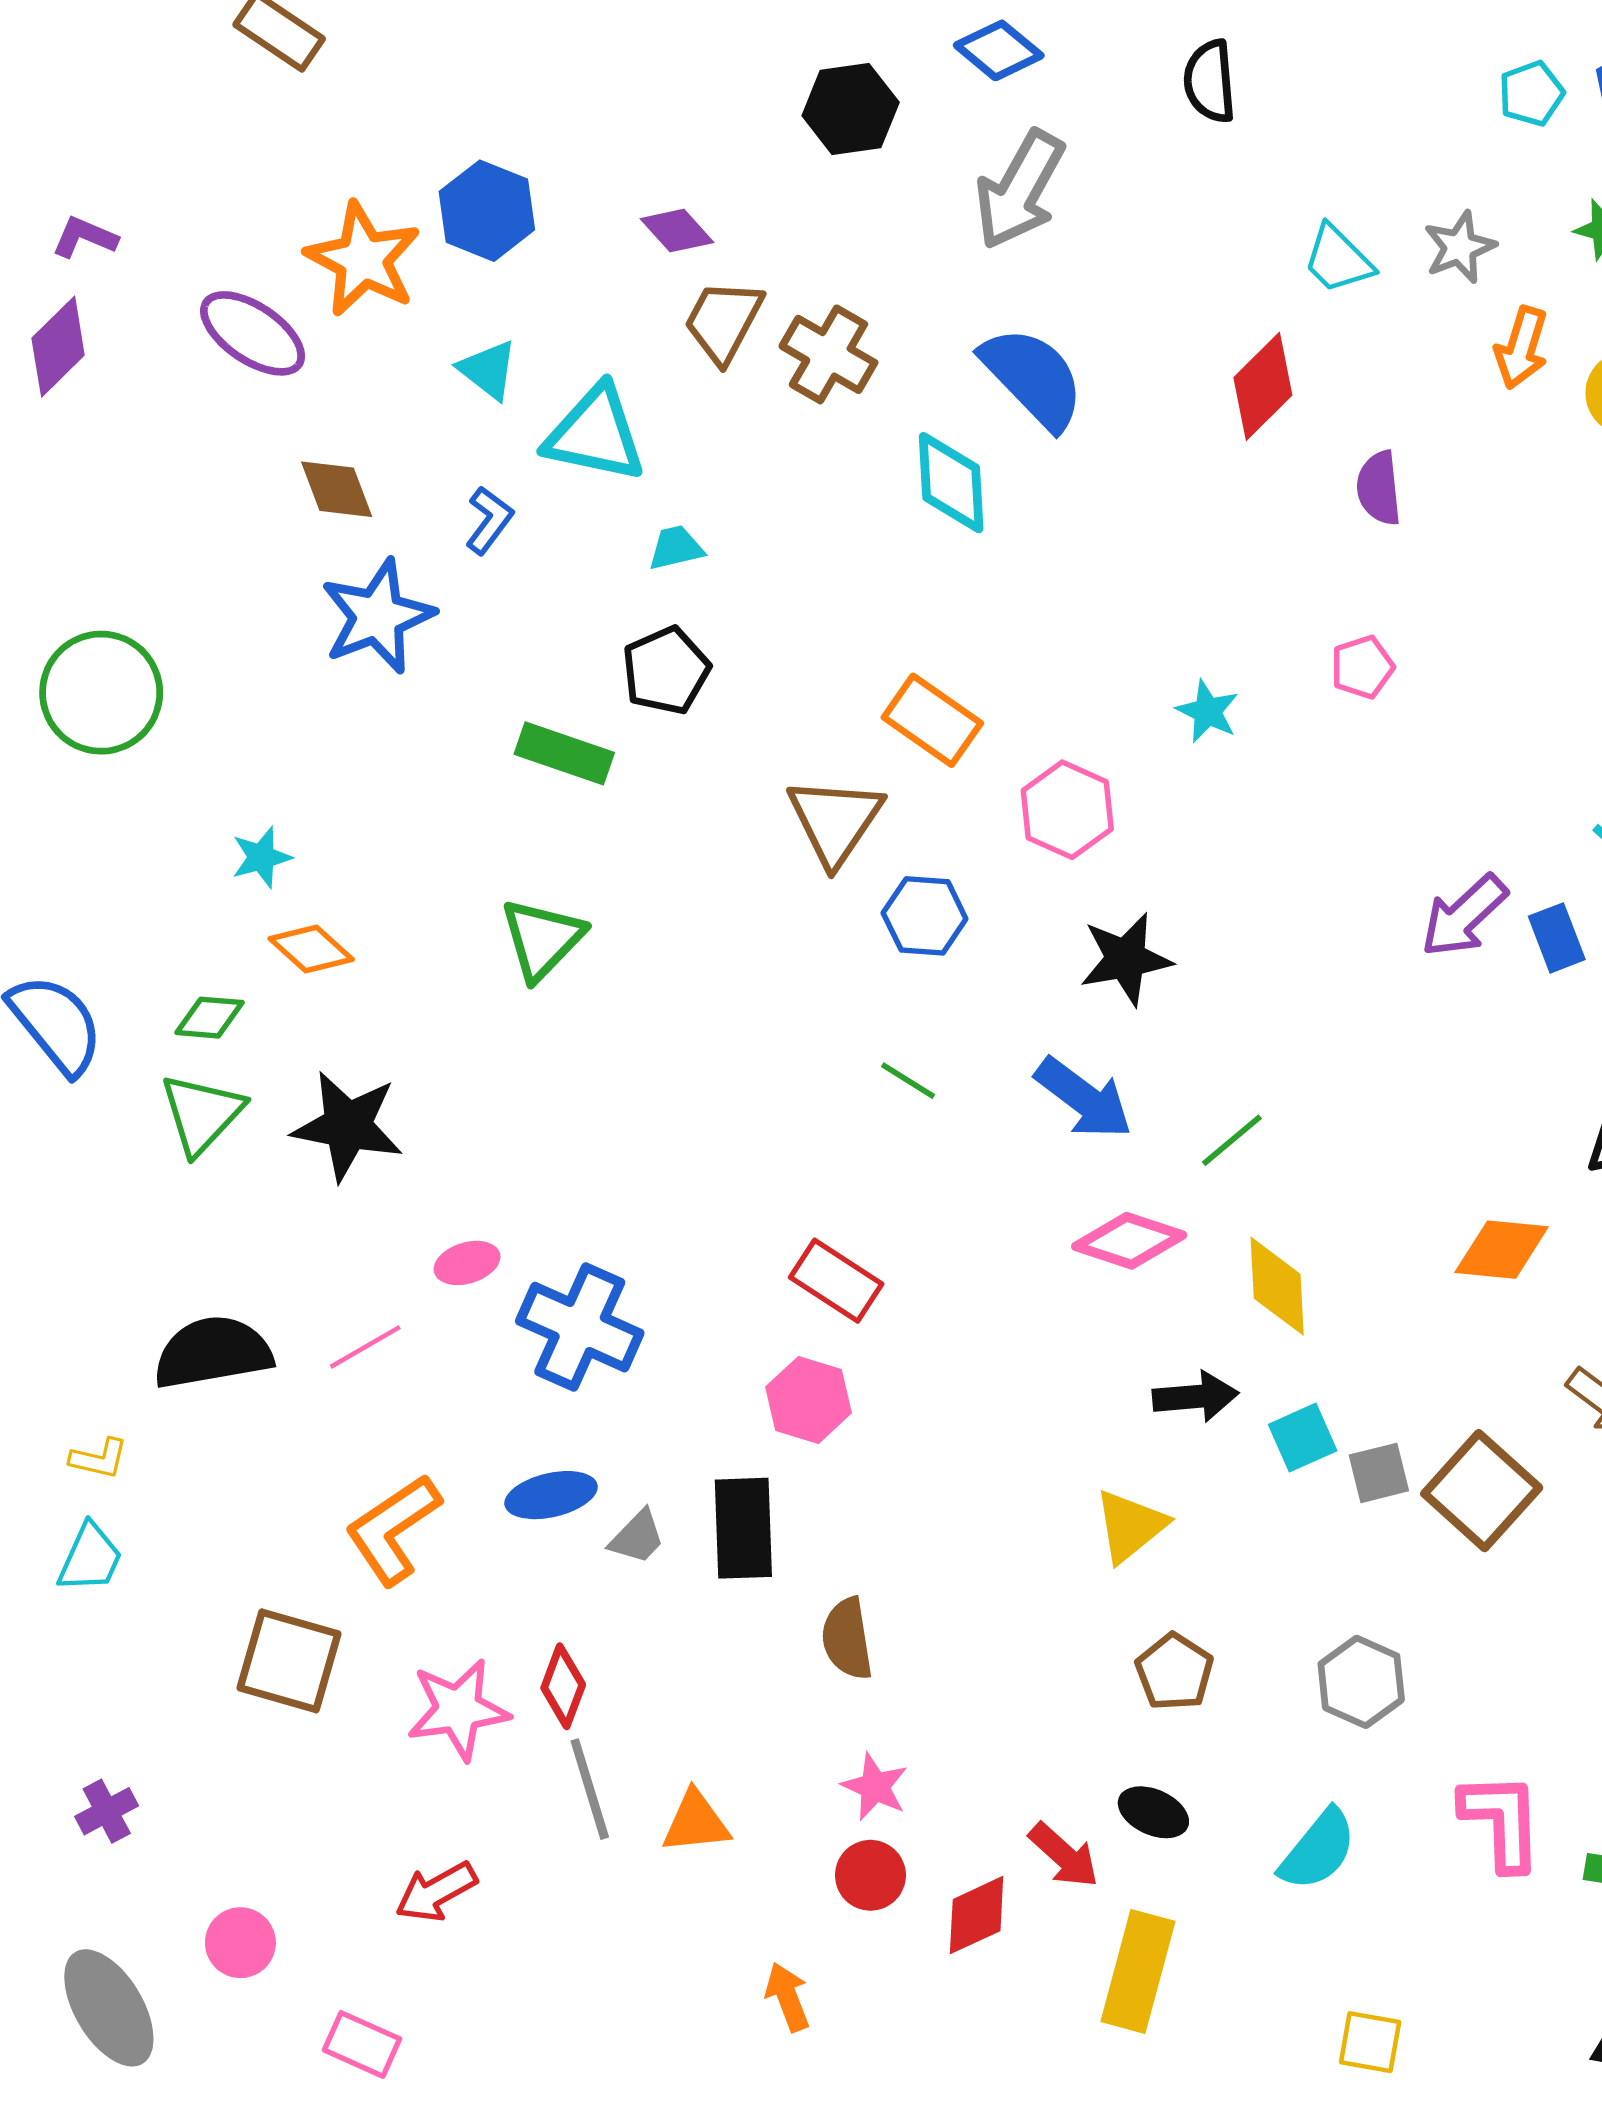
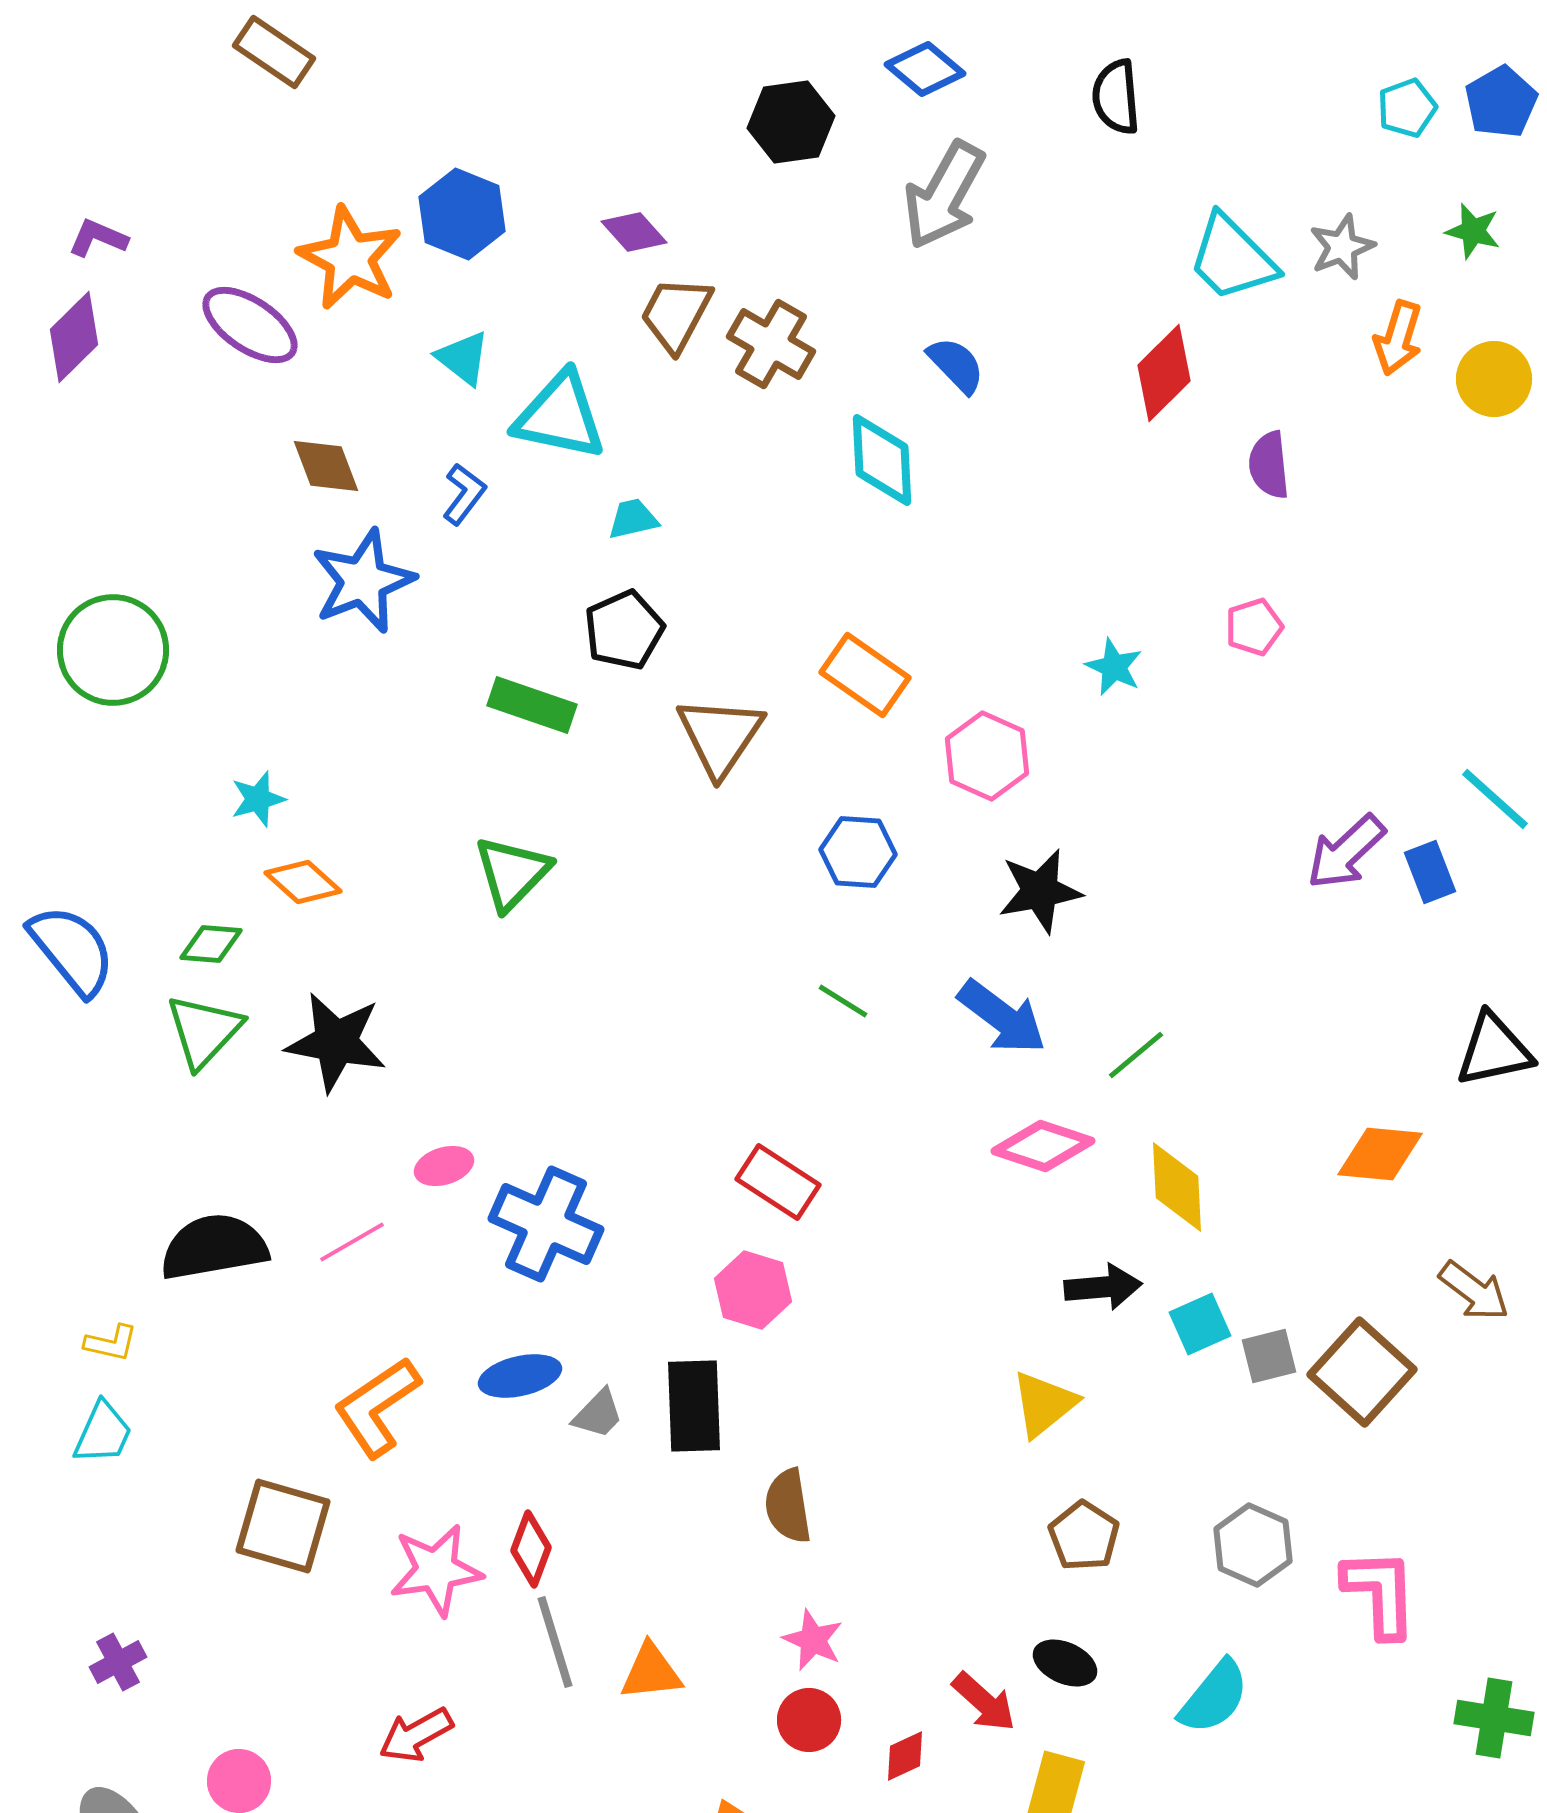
cyan trapezoid: (1338, 259) -> (1232, 258), size x1.4
blue semicircle: (1033, 378) -> (956, 365), size x0.6
brown triangle: (835, 821) -> (720, 736), moved
pink L-shape: (1502, 1821) -> (1380, 1593), moved
red diamond: (977, 1915) -> (905, 1756), size x0.7

